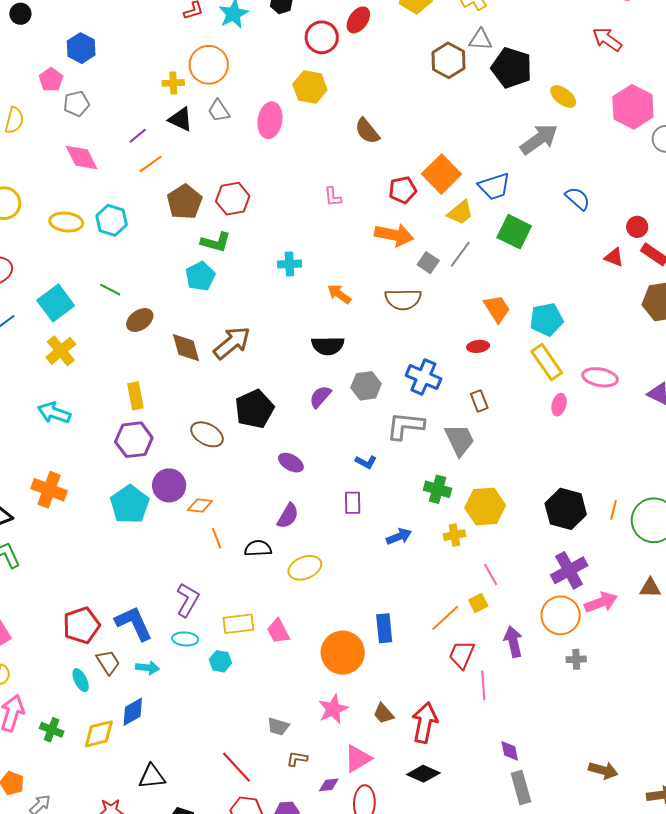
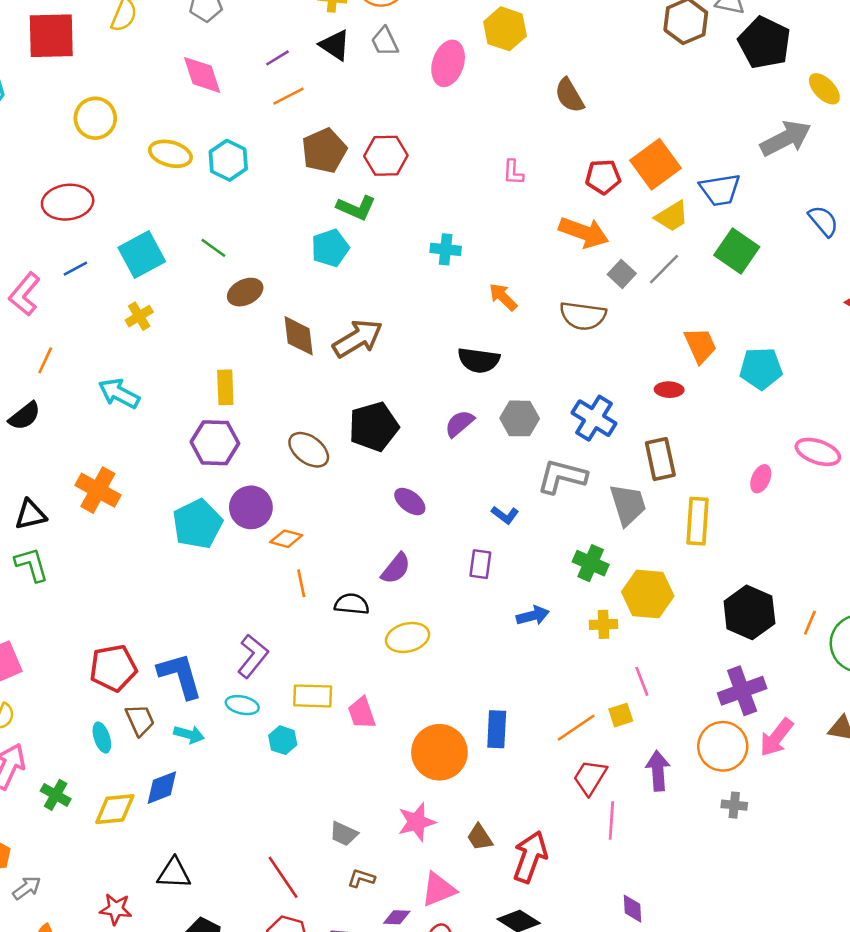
yellow cross: (61, 351) -> (139, 316), size x0.7
yellow rectangle: (547, 362) -> (698, 521), moved, turned 30
brown rectangle: (479, 401) -> (660, 459), size x1.5
pink arrow: (601, 602) -> (776, 737), turned 140

